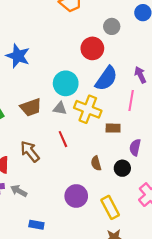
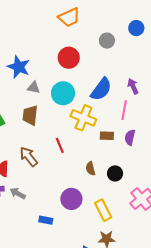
red circle: (92, 48) -> (69, 58), moved
brown trapezoid: (31, 107) -> (30, 115), turned 115
gray triangle: (60, 108) -> (34, 88), moved
purple semicircle: (135, 147) -> (130, 137), moved
blue rectangle: (36, 225) -> (46, 220), moved

